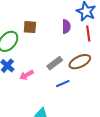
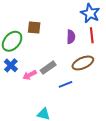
purple semicircle: (66, 27) -> (71, 37), moved
gray rectangle: (55, 63) -> (48, 68), moved

